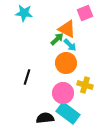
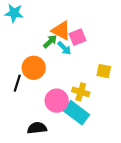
pink square: (85, 13) -> (77, 37), moved
orange circle: (66, 63) -> (34, 68), moved
cyan rectangle: (68, 113) -> (76, 113), moved

